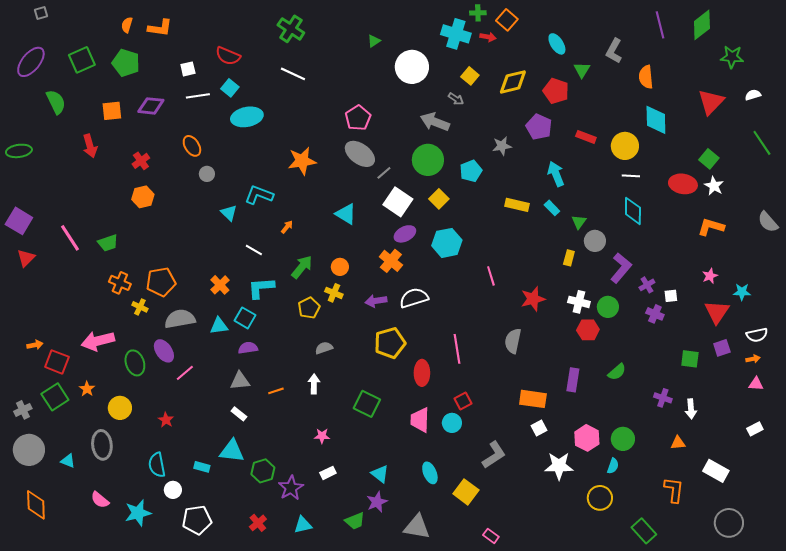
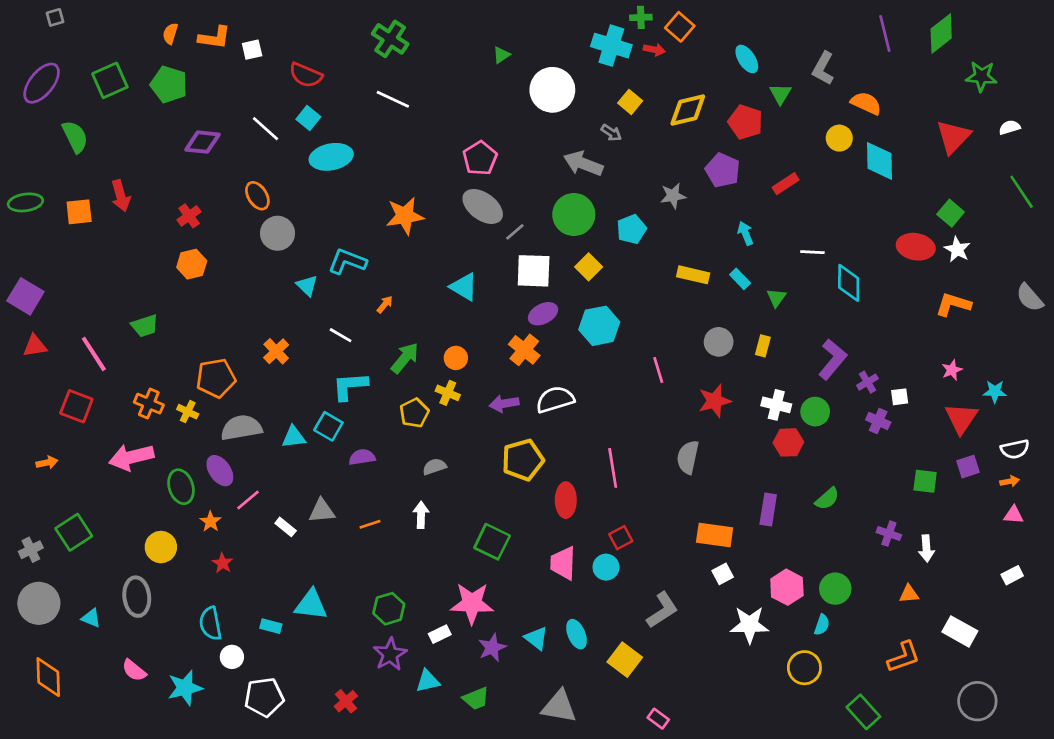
white square: (188, 69) -> (252, 50), moved
orange semicircle: (646, 77) -> (866, 103), turned 120
white line: (198, 96) -> (265, 129), turned 50
orange square: (112, 111) -> (79, 212), moved
red rectangle: (586, 137) -> (786, 184), turned -54
yellow circle: (625, 146) -> (839, 138), moved, size x0.7
gray circle: (207, 174) -> (278, 233), size x1.6
cyan arrow: (556, 174) -> (745, 233), size x0.7
white line: (631, 176) -> (812, 252), moved
white square: (398, 202) -> (534, 271), turned -32
pink line: (70, 238) -> (94, 354), moved
gray circle: (595, 241) -> (719, 342), moved
red triangle: (26, 258) -> (35, 346), turned 36
orange cross: (120, 283) -> (149, 404), moved
orange cross: (220, 285) -> (276, 351), moved
purple semicircle: (248, 348) -> (362, 457), moved
red square: (57, 362) -> (76, 406), moved
orange star: (87, 389) -> (210, 522), moved
white rectangle: (239, 414) -> (286, 527), moved
pink star: (322, 436) -> (472, 603), moved, size x2.0
green hexagon: (263, 471) -> (389, 609), moved
cyan triangle: (380, 474) -> (536, 638), moved
orange L-shape: (674, 490) -> (904, 657), turned 64
purple star: (377, 502) -> (492, 648), moved
cyan triangle: (303, 525) -> (428, 681), moved

